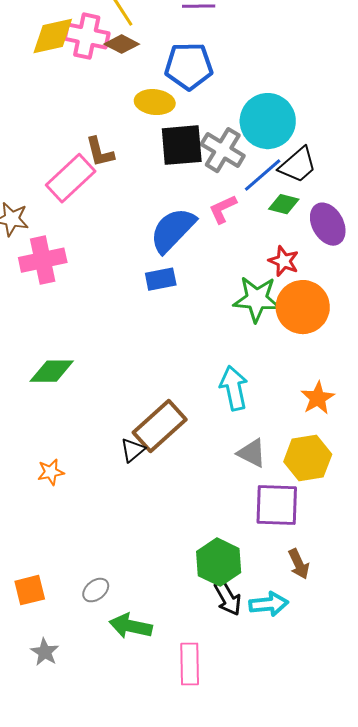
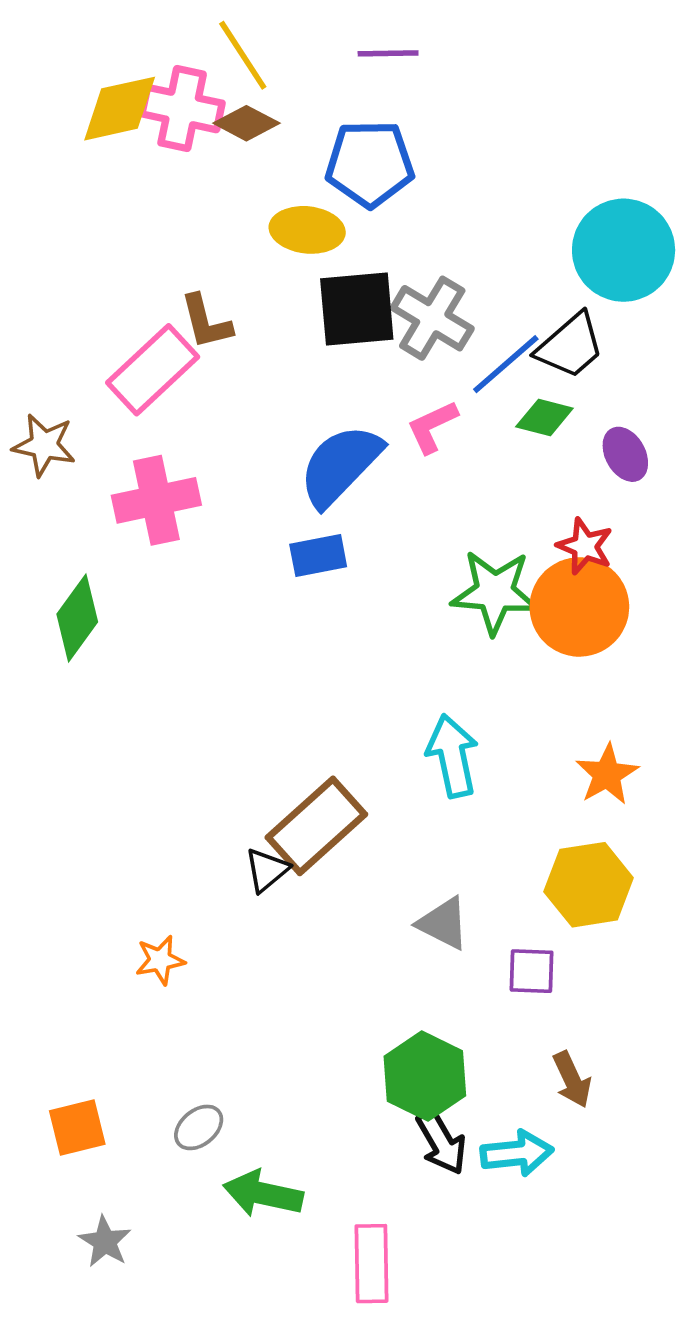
cyan circle: (268, 121) -> (624, 250), moved
purple ellipse: (328, 224) -> (625, 454), size x0.7
pink cross: (43, 260) -> (156, 500), moved
red star: (284, 261) -> (585, 546), moved
green diamond: (52, 371) -> (77, 618), moved, turned -54
gray triangle: (252, 453) -> (443, 923), moved
orange star: (51, 472) -> (160, 960), moved
purple square: (277, 505) -> (532, 971), size x0.6

